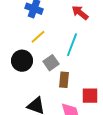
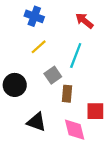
black circle: (22, 61) -> (15, 85), moved

